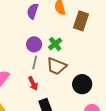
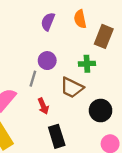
green cross: (55, 44) -> (87, 64), moved, turned 32
gray line: (35, 62) -> (33, 79), moved

